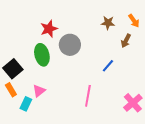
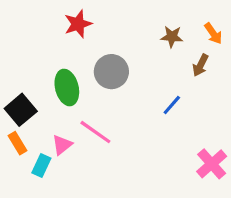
red star: (49, 29) -> (78, 24), moved
pink line: (88, 96) -> (95, 132), moved, turned -65

